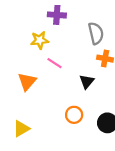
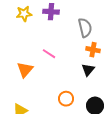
yellow star: (40, 40) -> (24, 14), moved
black triangle: (87, 82) -> (88, 70), moved

